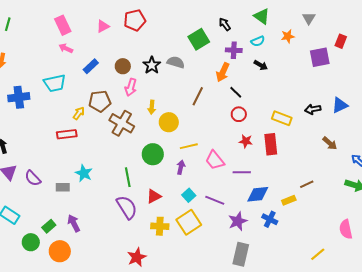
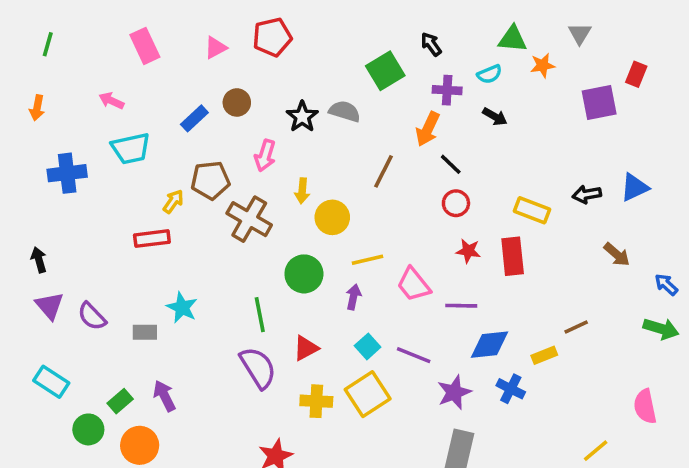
green triangle: (262, 16) -> (513, 39), moved, turned -30
pink arrow: (66, 48) -> (111, 101), moved
brown circle: (123, 66) -> (237, 102), moved

